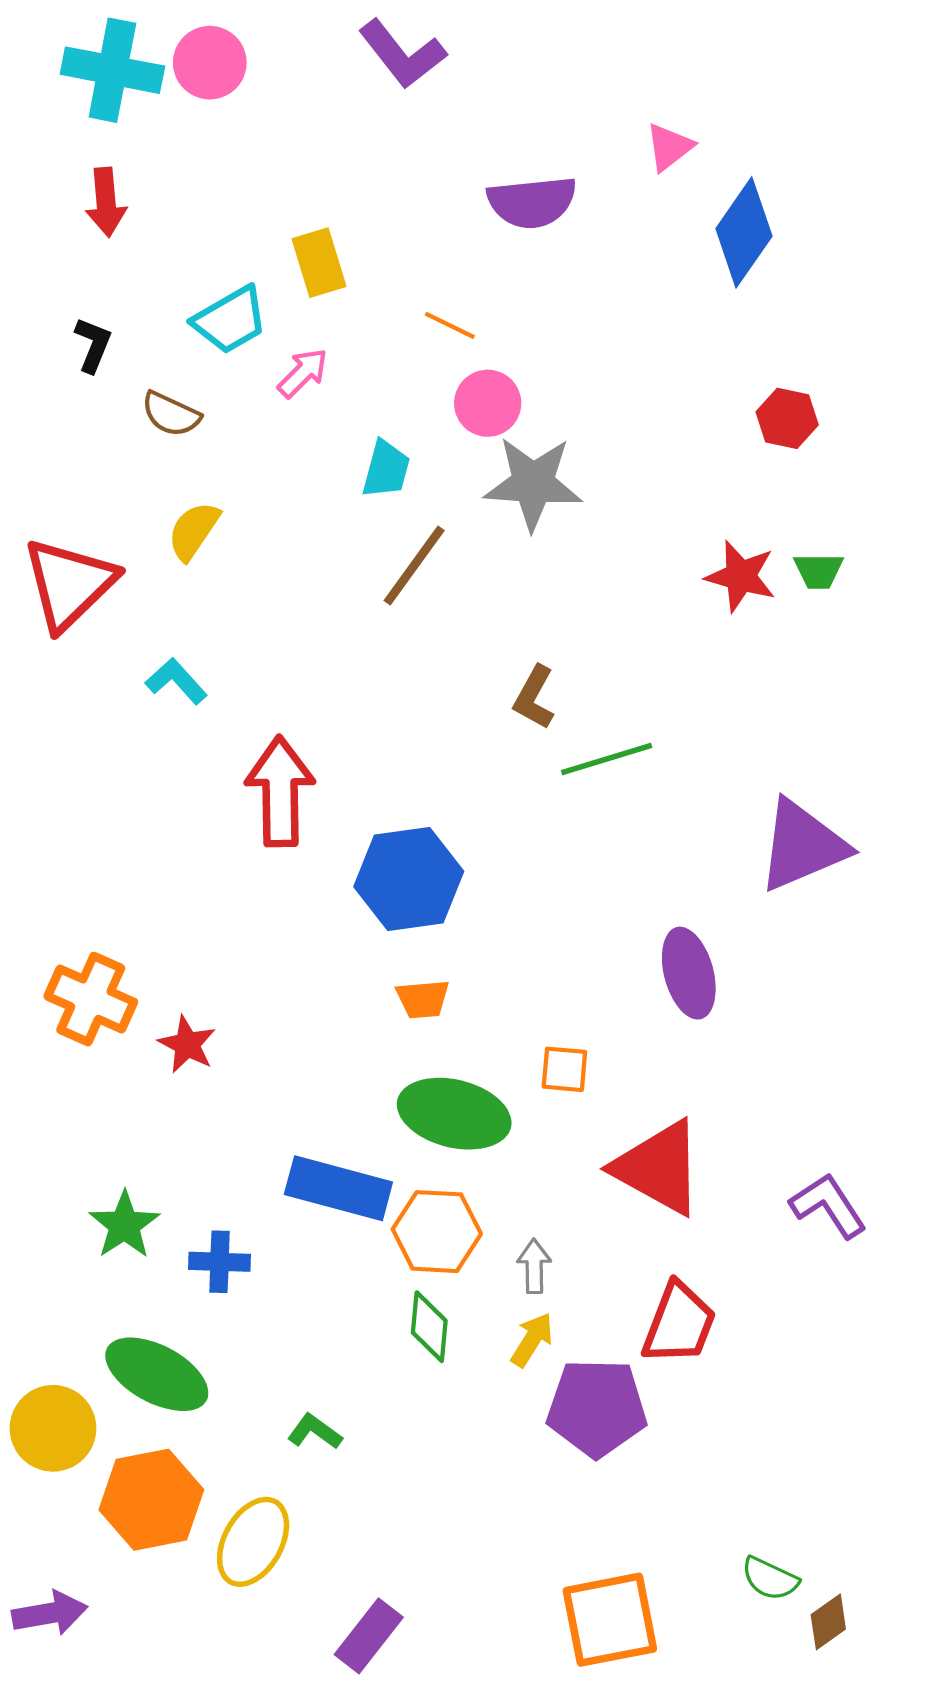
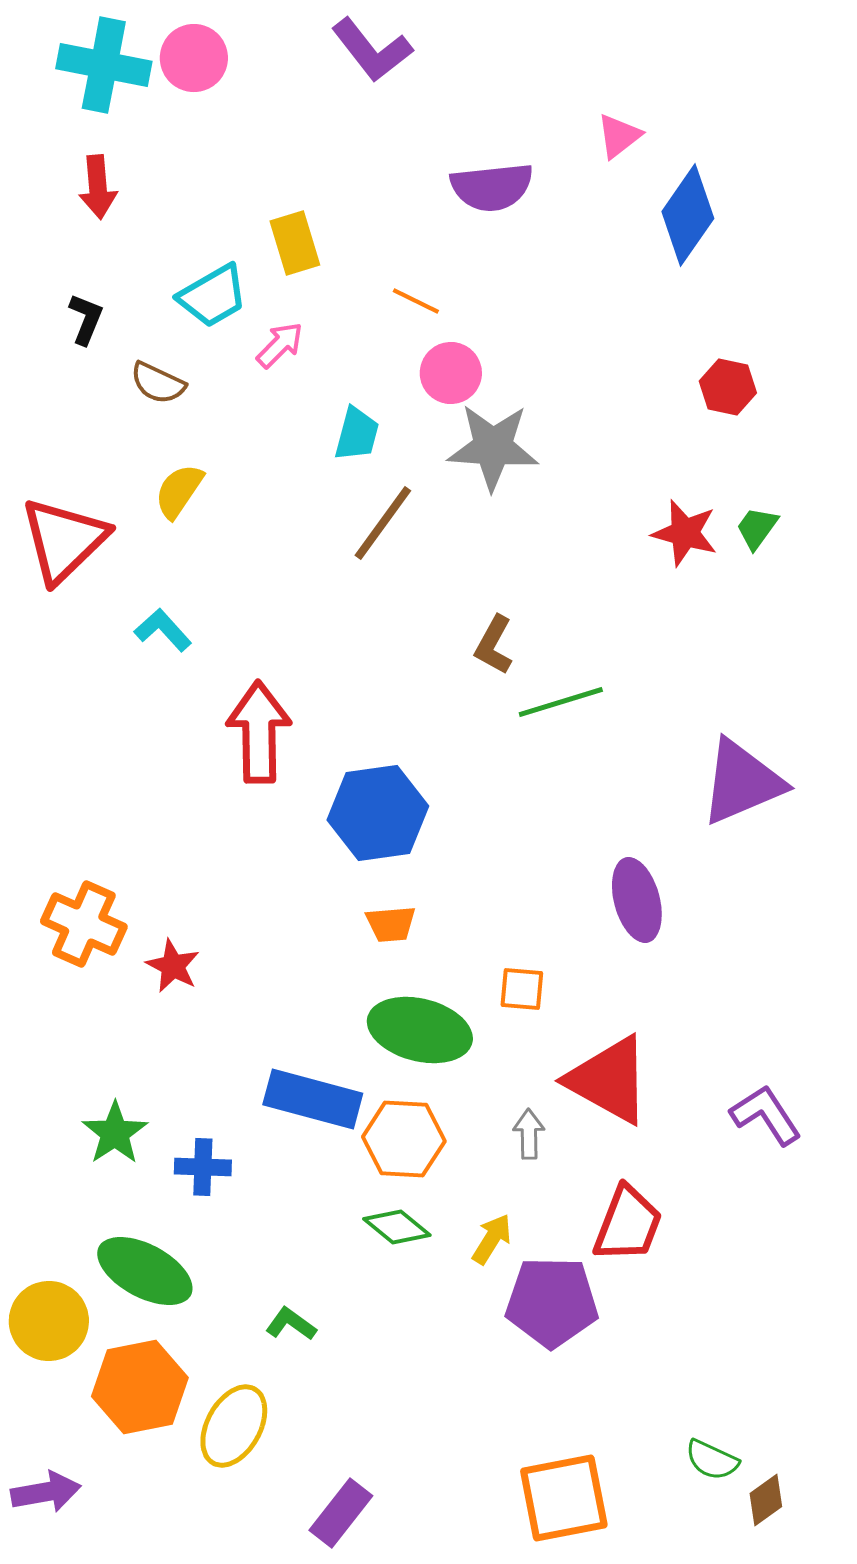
green trapezoid: (819, 571) -> (757, 528), turned 126
gray arrow: (534, 1266) -> (529, 1134), moved
green diamond: (429, 1327) -> (397, 1227), turned -56

